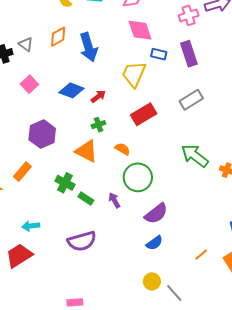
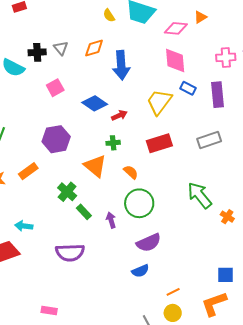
orange line: (201, 255) -> (173, 292), moved
yellow circle: (152, 281) -> (173, 313), moved

